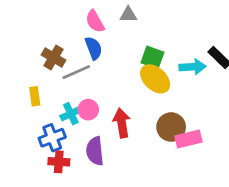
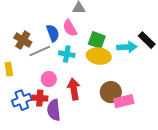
pink semicircle: (95, 21) -> (70, 28), moved
yellow ellipse: (155, 79) -> (99, 56), turned -35
cyan cross: (71, 114) -> (67, 54), moved, turned 35
red cross: (59, 162) -> (40, 98), moved

